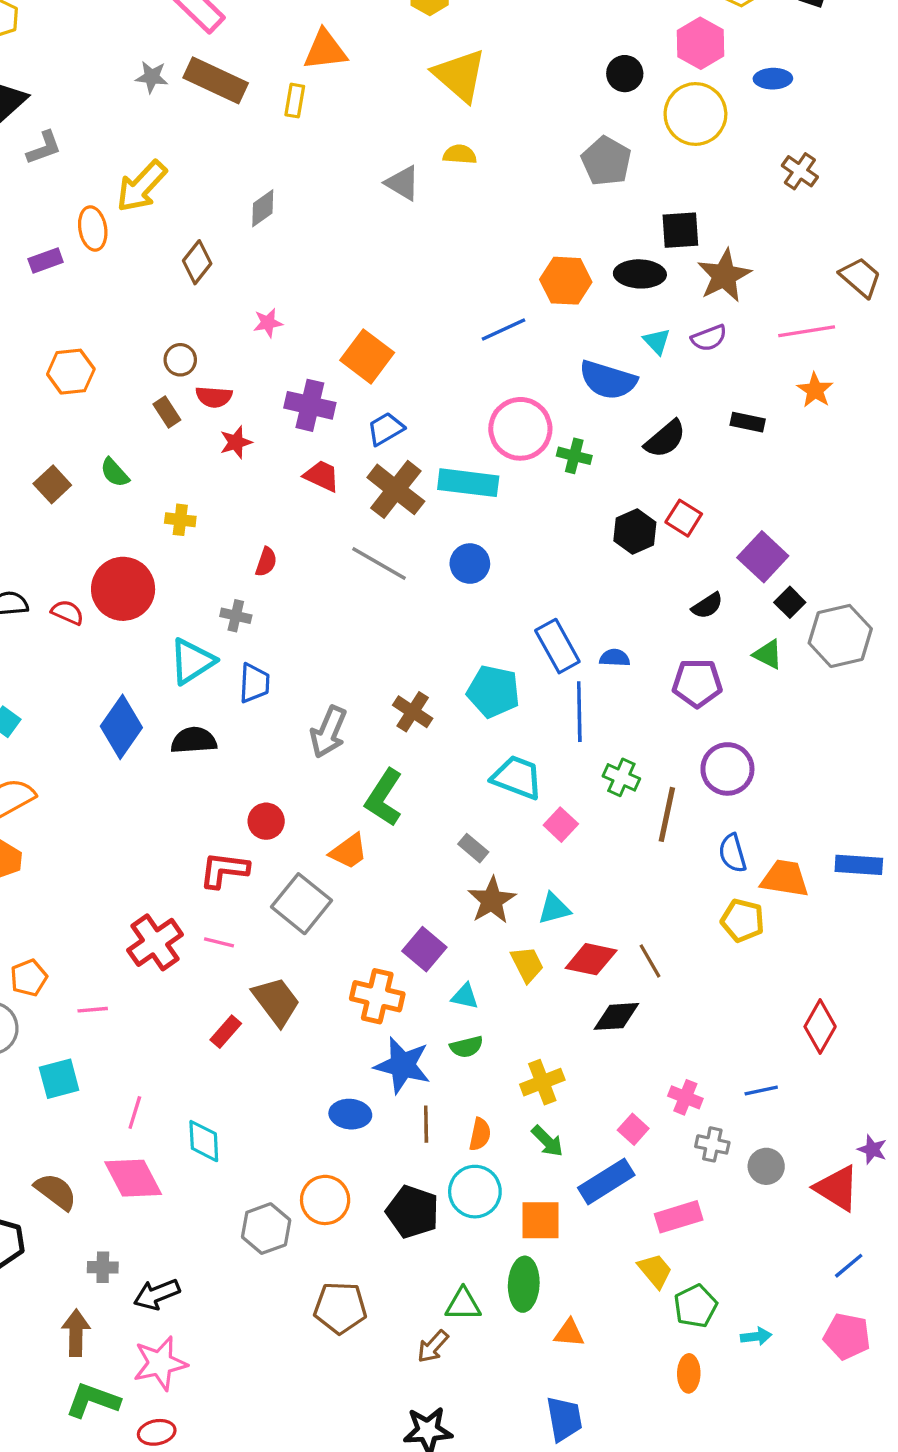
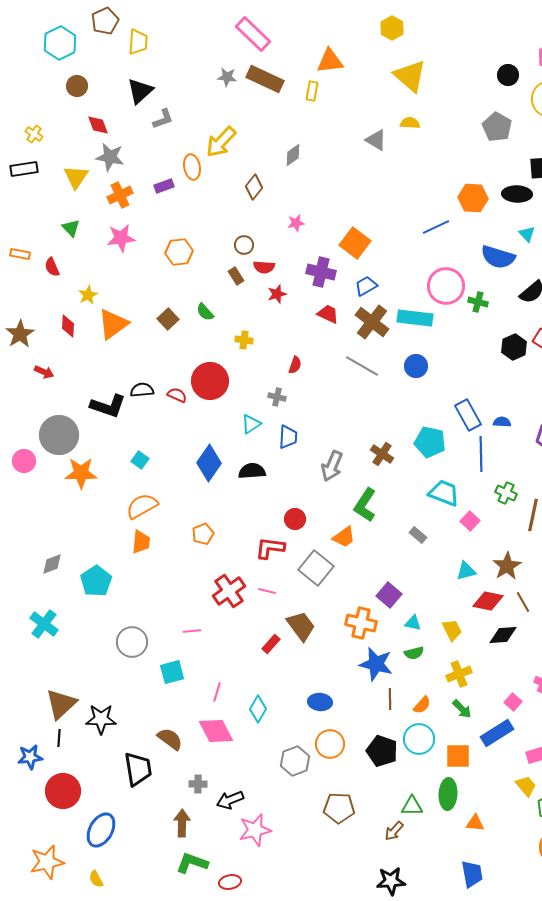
cyan triangle: (192, 661) -> (251, 424), size x0.7
brown star: (492, 900) -> (507, 566), moved
yellow trapezoid: (527, 964) -> (452, 630), moved
orange pentagon: (29, 978) -> (203, 534), moved
blue ellipse: (350, 1114) -> (320, 702), moved
orange semicircle: (480, 1134) -> (422, 705), turned 30
cyan diamond: (204, 1141) -> (258, 709), turned 32
pink star: (160, 1363) -> (255, 830), moved

